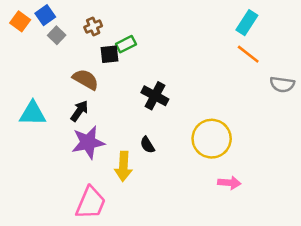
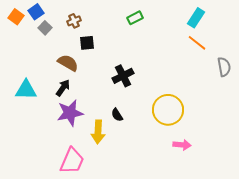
green rectangle: (126, 44) -> (135, 18), moved
gray semicircle: (282, 84) -> (224, 67), turned -108
black cross: (155, 96) -> (123, 76), turned 35

